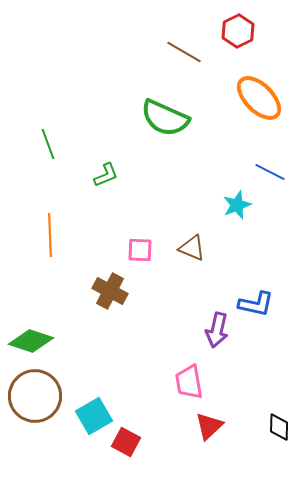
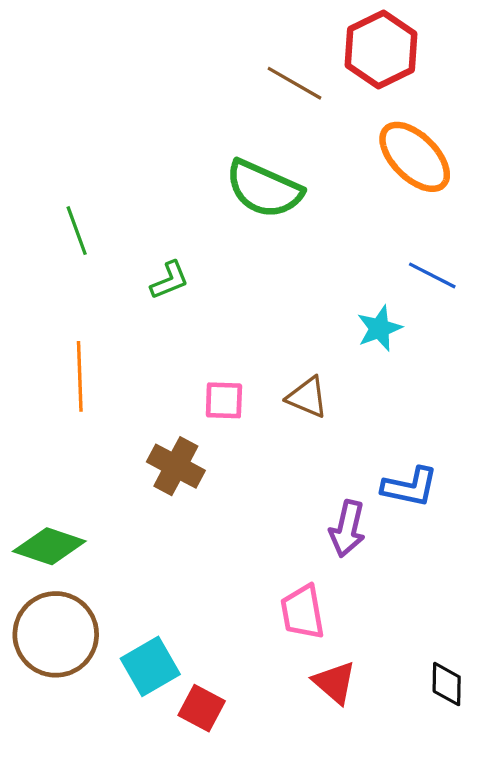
red hexagon: (238, 31) -> (381, 50), size x1.4
red triangle: (209, 426) -> (335, 682), turned -36

